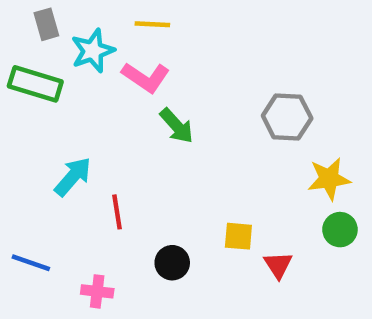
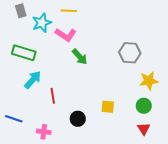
green rectangle: (35, 84) -> (24, 53), moved
green circle: (340, 230) -> (144, 106), moved
red triangle: (278, 265) -> (144, 129), moved

